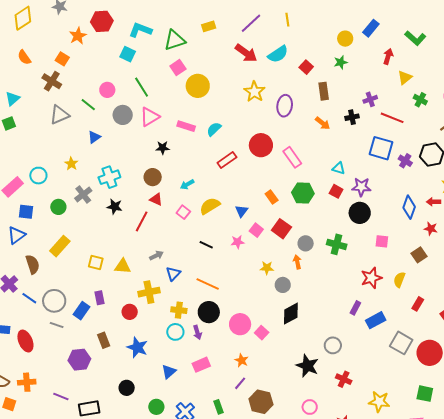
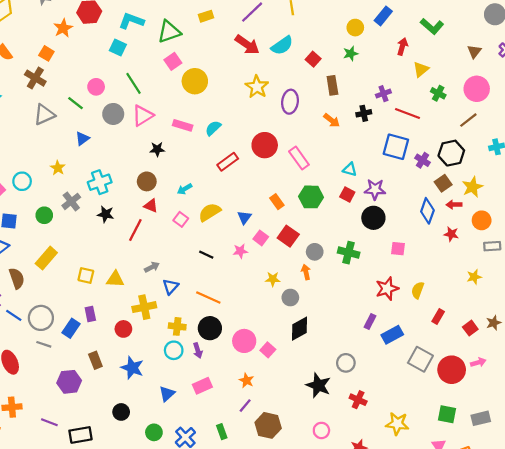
brown square: (419, 255) -> (443, 183), moved

